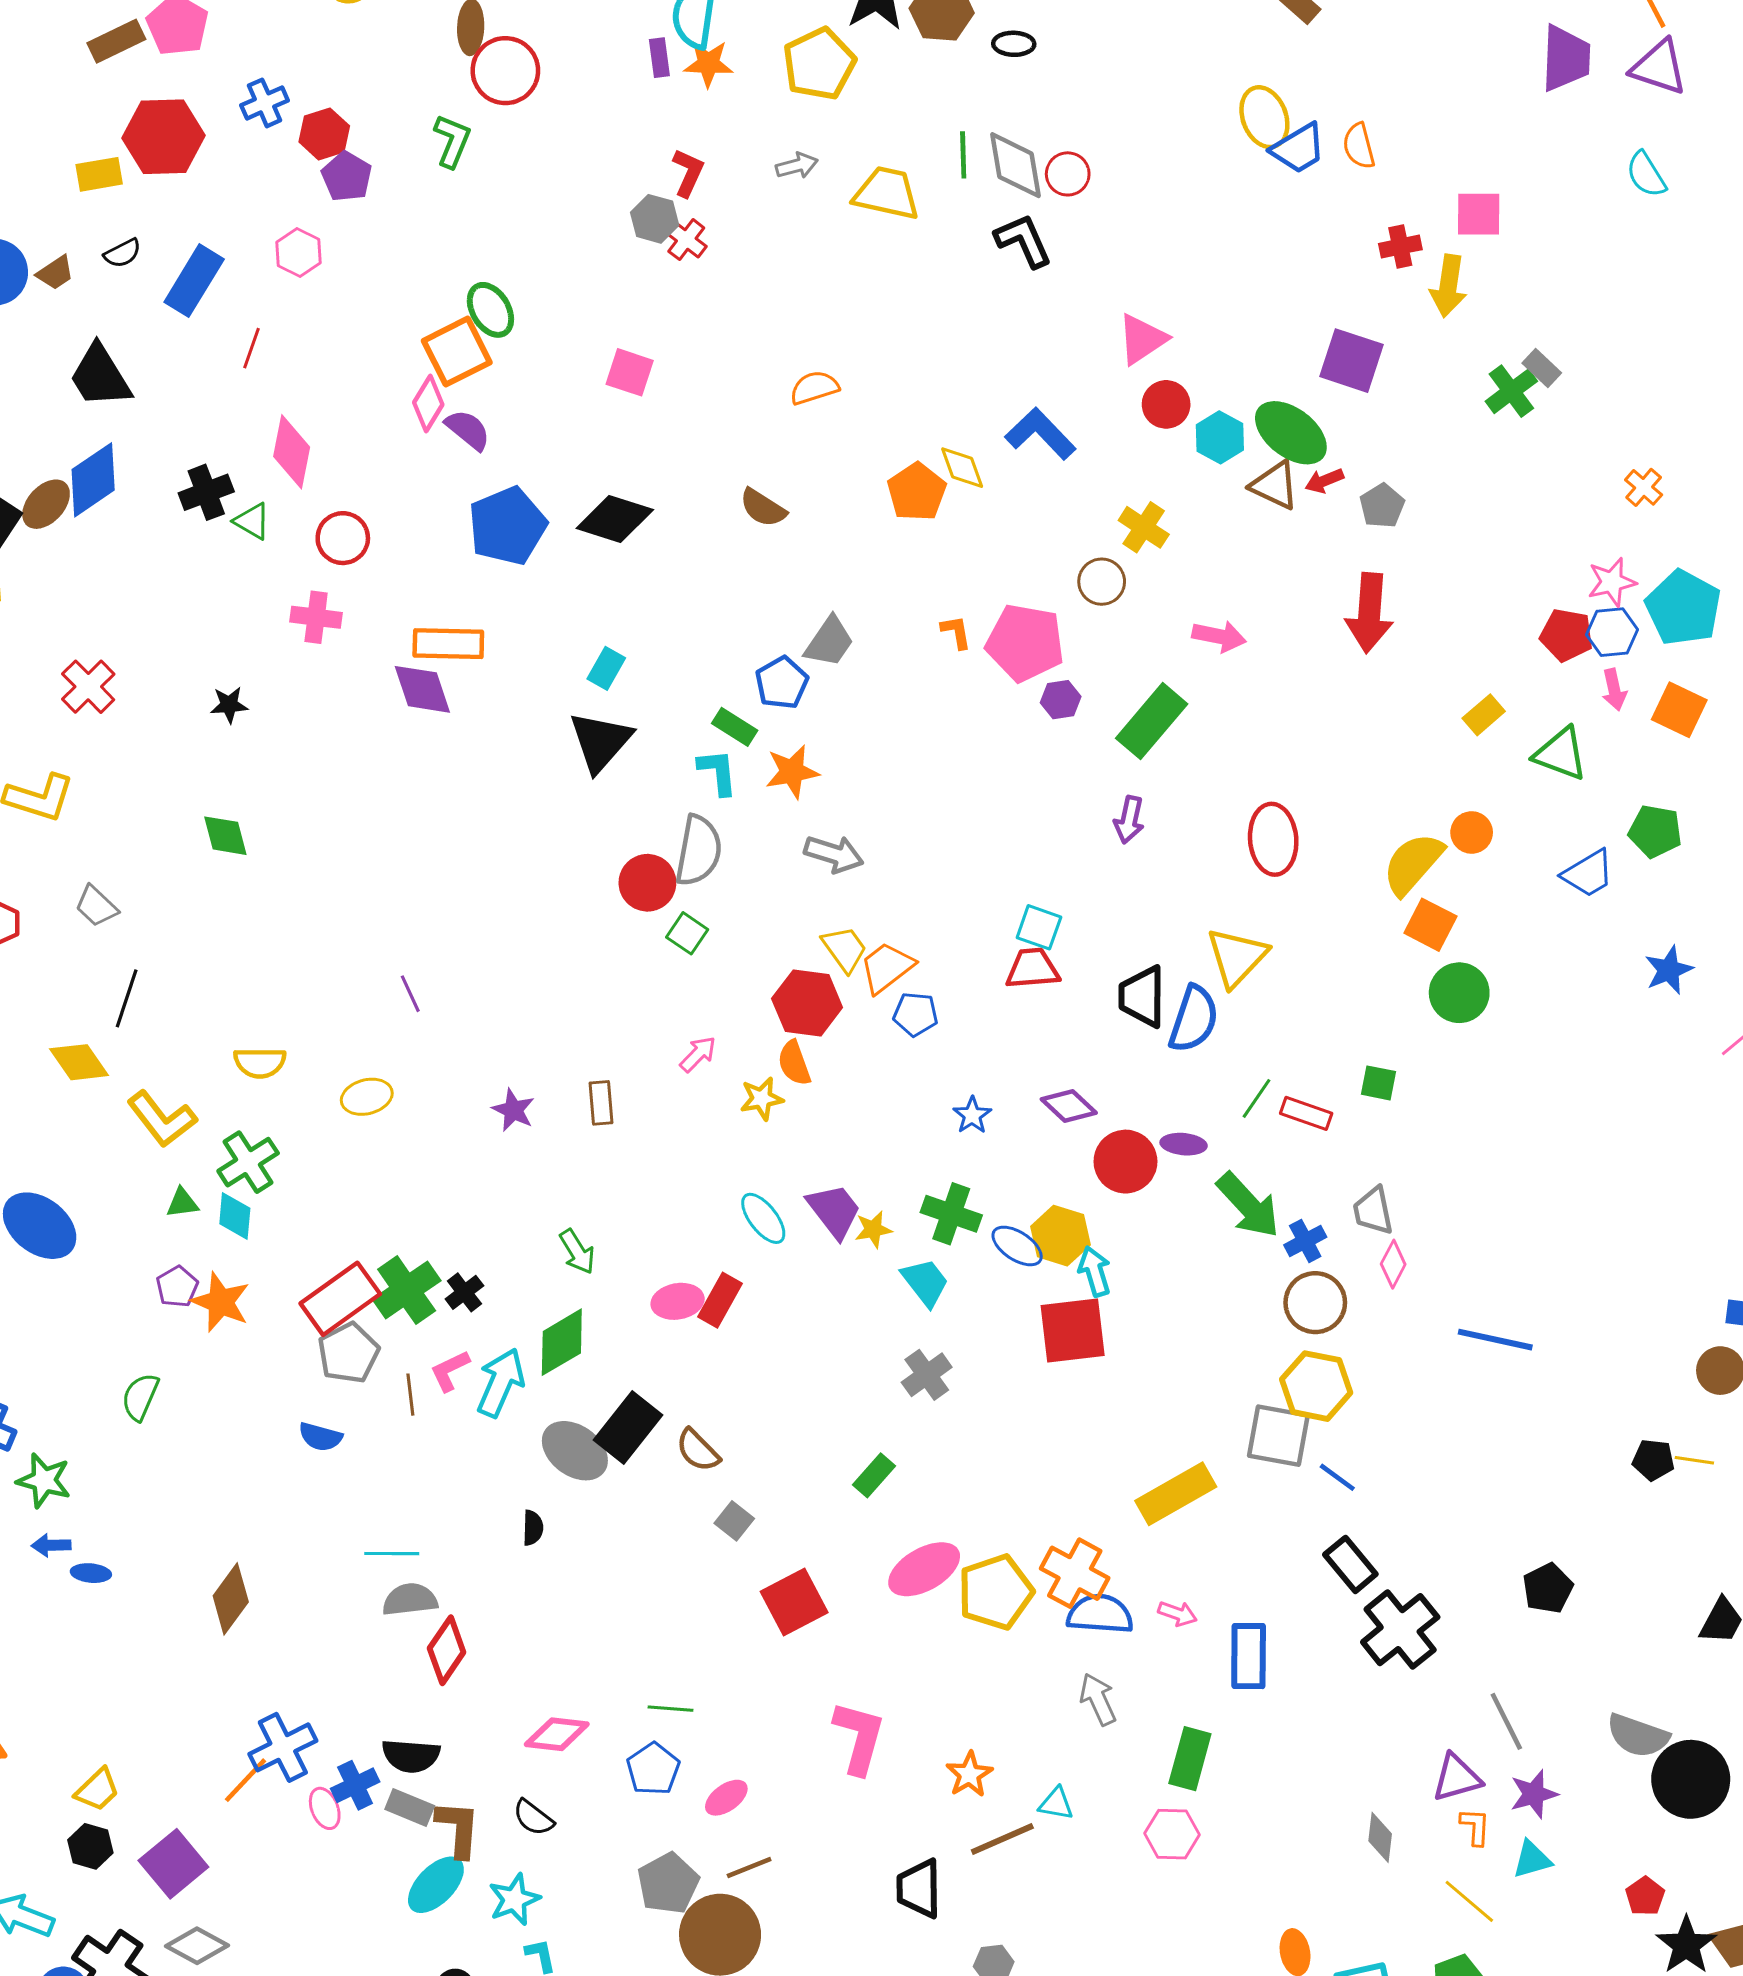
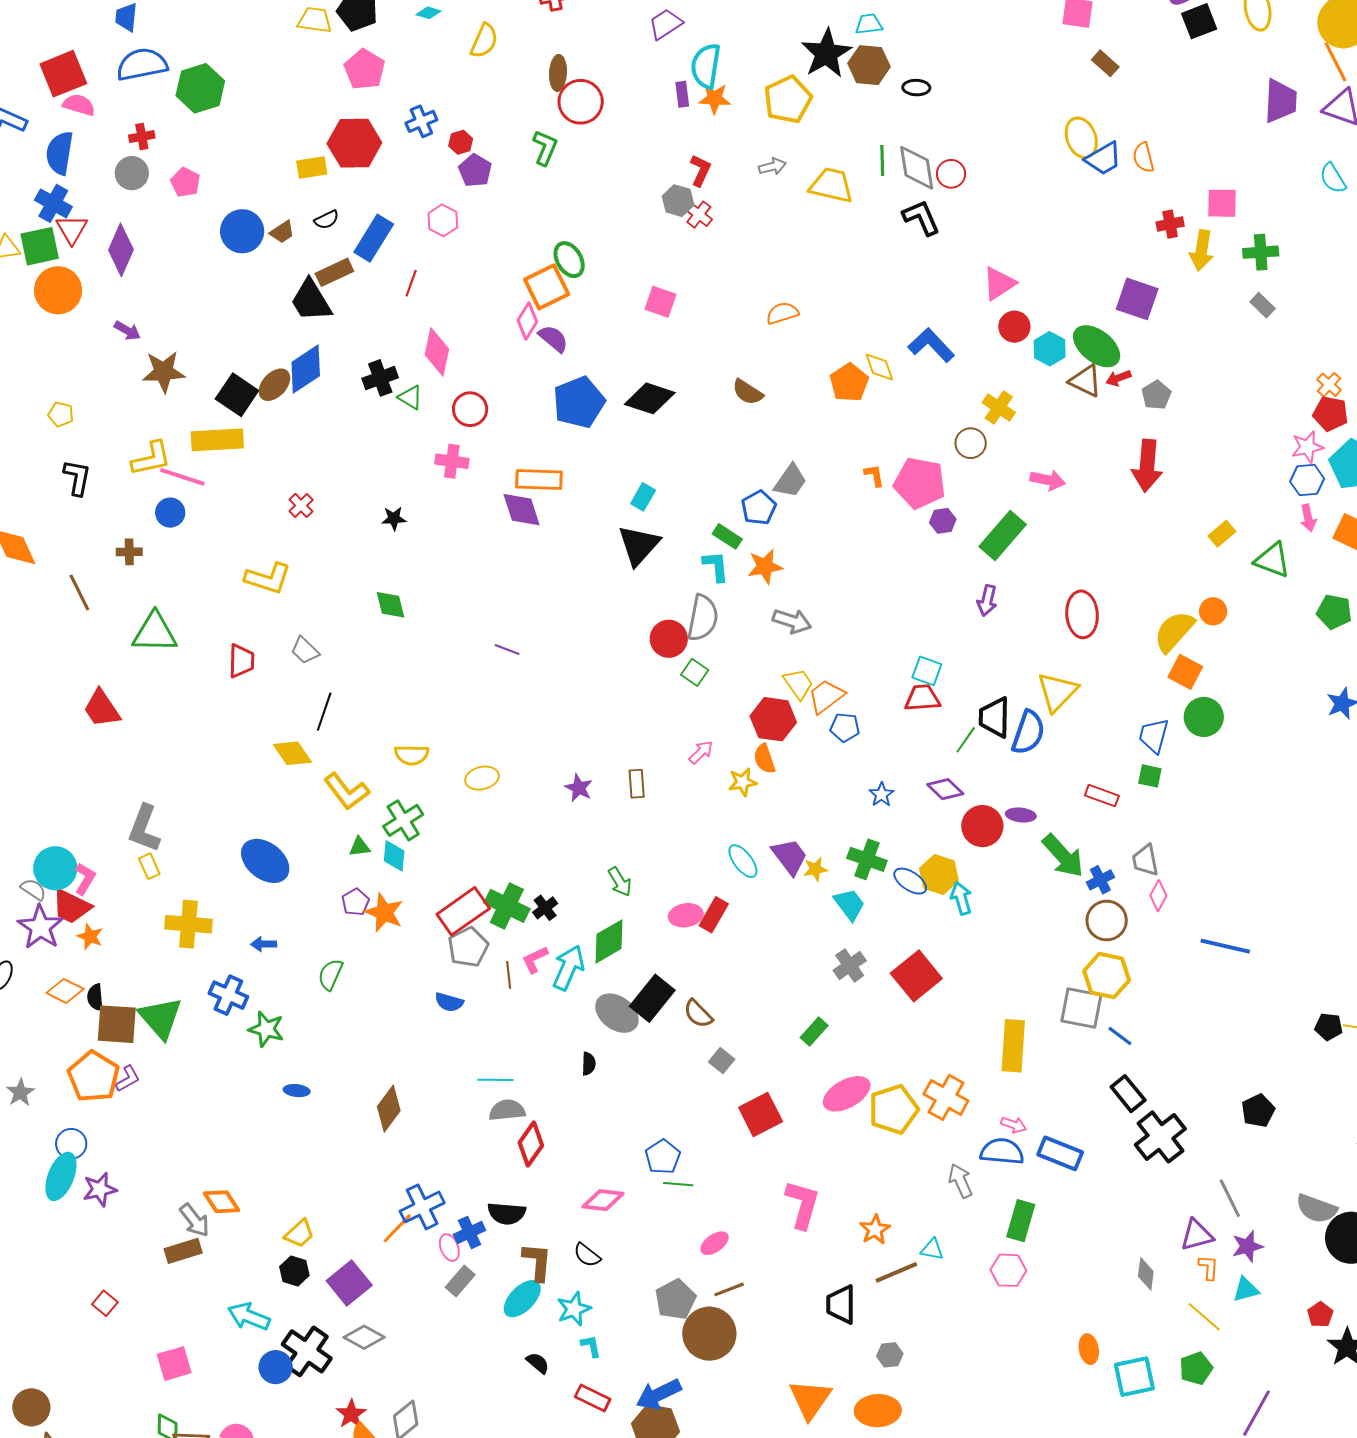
brown rectangle: (116, 41) -> (334, 272), moved
red hexagon: (324, 134) -> (461, 142), size x0.7
green cross: (1511, 391) -> (1261, 252), moved, turned 32
red pentagon: (1567, 635) -> (1331, 414), moved
red cross: (88, 687) -> (301, 505), size x0.7
blue trapezoid: (1588, 874) -> (1154, 736), moved, turned 135
purple line: (410, 994) -> (507, 650), moved, turned -45
green line: (1257, 1098) -> (966, 740), moved
green cross: (407, 1290) -> (507, 906), turned -30
red square: (1073, 1330) -> (916, 976), moved, turned -33
yellow rectangle: (1176, 1494) -> (1013, 1046), turned -57
blue arrow: (51, 1545) -> (264, 944), moved
blue semicircle: (1100, 1614) -> (1002, 1151), moved
blue rectangle: (1249, 1656) -> (1060, 1153), turned -69
blue pentagon: (653, 1769) -> (663, 1157), moved
gray rectangle: (410, 1808) -> (460, 1281), moved, turned -72

